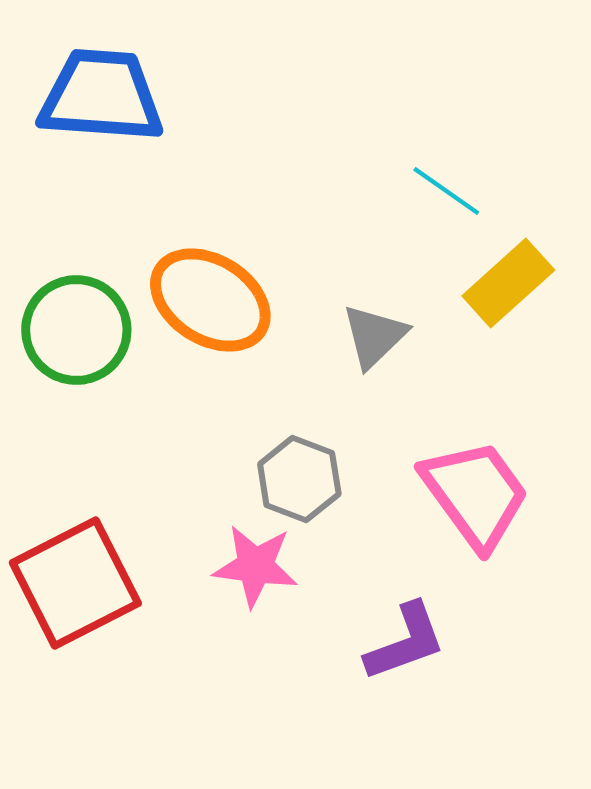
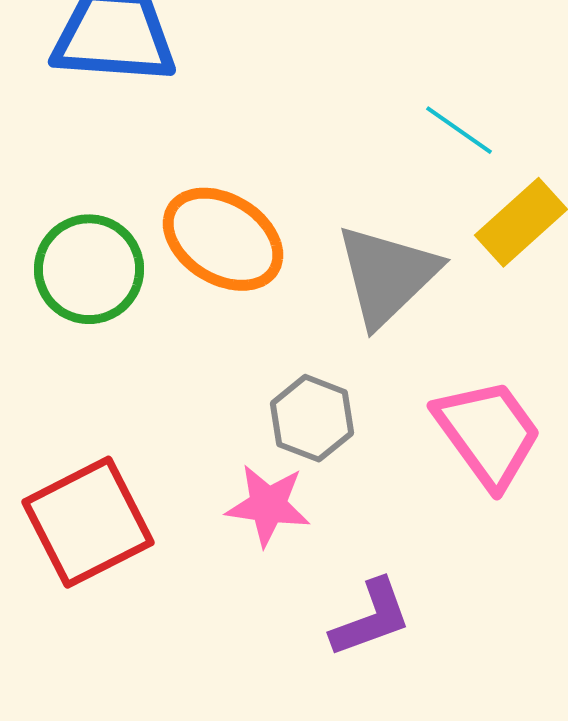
gray triangle: (374, 336) -> (387, 275), size x1.6
purple L-shape: (405, 642) -> (371, 618), moved

